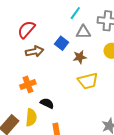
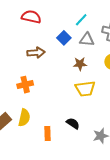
red semicircle: (26, 29) -> (31, 17), moved, turned 54
blue square: (62, 43) -> (64, 38), moved
black semicircle: (47, 103) -> (73, 123), moved

